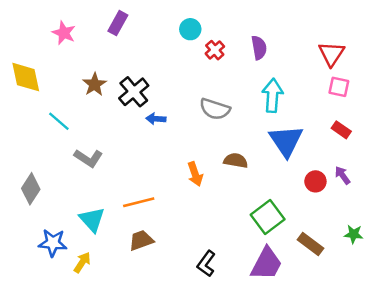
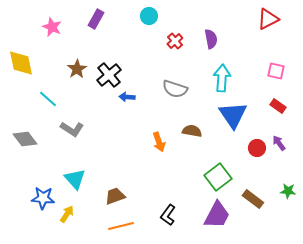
cyan circle: (190, 29) -> (149, 16), moved
red triangle: (331, 54) -> (268, 19), moved, turned 30
gray diamond: (31, 189) -> (25, 139), moved, turned -70
orange line: (139, 202) -> (121, 226), moved

